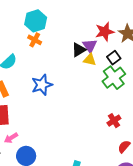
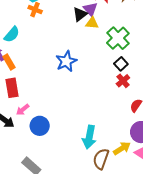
black square: (114, 58) -> (121, 64), moved
blue star: (42, 85) -> (66, 61), moved

